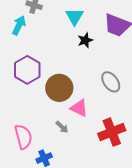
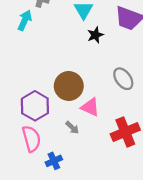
purple hexagon: (27, 70) -> (35, 106), moved

